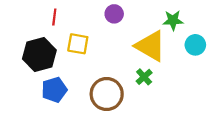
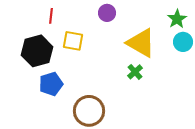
green star: (173, 20) -> (177, 19), moved, turned -30
brown circle: (107, 94) -> (89, 111), moved

